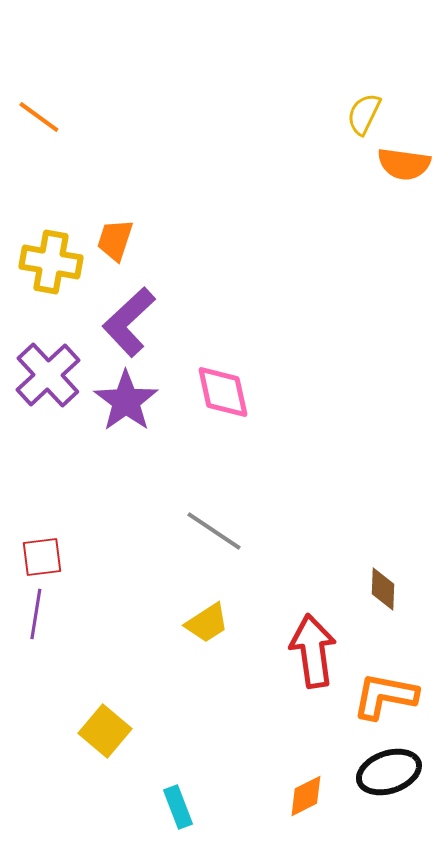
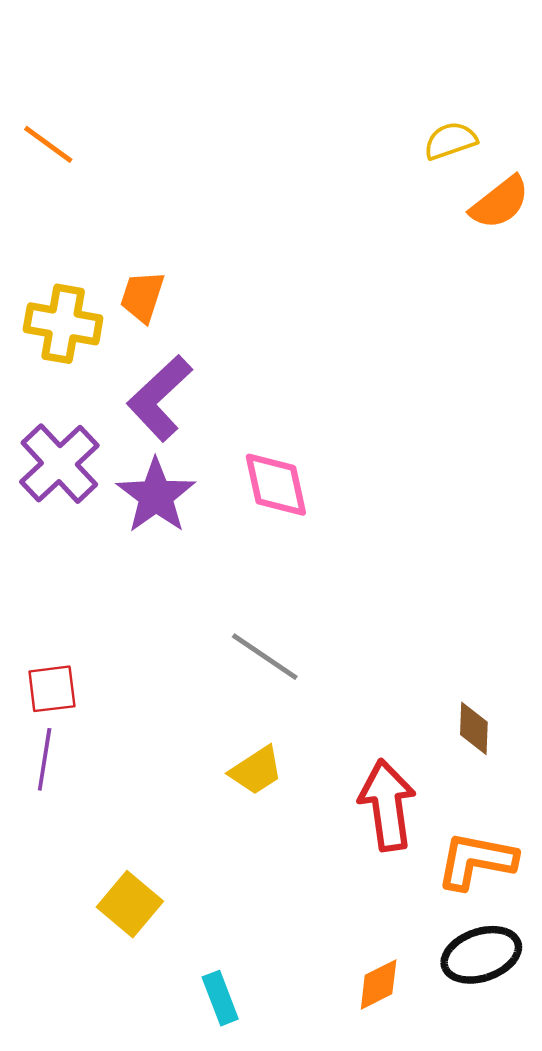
yellow semicircle: (364, 114) -> (450, 141), turned 45
orange semicircle: (404, 164) -> (500, 203), turned -46

